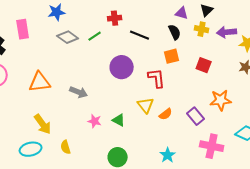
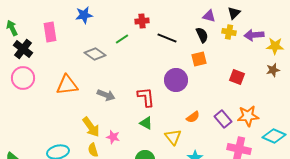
gray diamond: (68, 37) -> (95, 54), moved
red square: (204, 65) -> (237, 77), moved
purple circle: (122, 67) -> (176, 80), moved
red L-shape: (157, 78) -> (146, 97), moved
orange star: (221, 100) -> (248, 116), moved
yellow triangle: (146, 105) -> (173, 137), moved
pink star: (95, 121) -> (113, 137), moved
yellow arrow: (43, 124) -> (91, 127), moved

